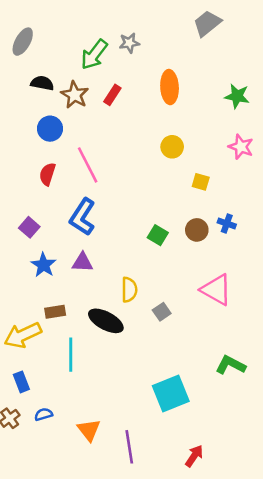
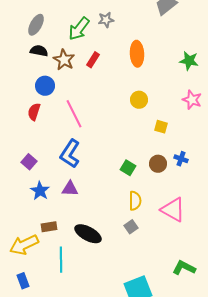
gray ellipse: (23, 42) -> (36, 25), moved
red semicircle: (47, 174) -> (34, 112), moved
yellow semicircle: (129, 290) -> (135, 201), moved

